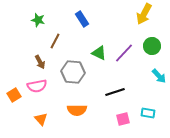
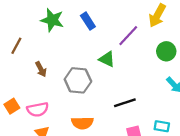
green star: (38, 20) -> (52, 20), moved, size x1.5
brown line: (55, 41) -> (16, 46), moved
purple line: (124, 53) -> (128, 36), moved
pink semicircle: (37, 86) -> (38, 109), moved

